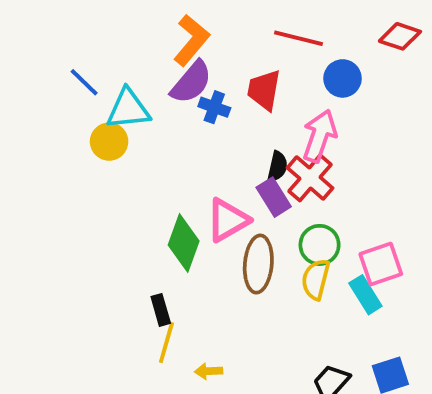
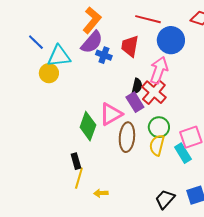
blue circle: (342, 78) -> (171, 40), size x1.4

